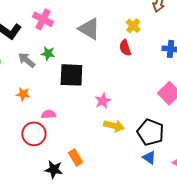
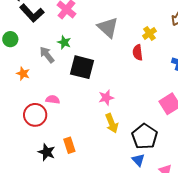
gray arrow: (27, 60) -> (47, 55), moved
orange star: (23, 94) -> (23, 74), moved
yellow arrow: (114, 126) -> (112, 123), turned 42

